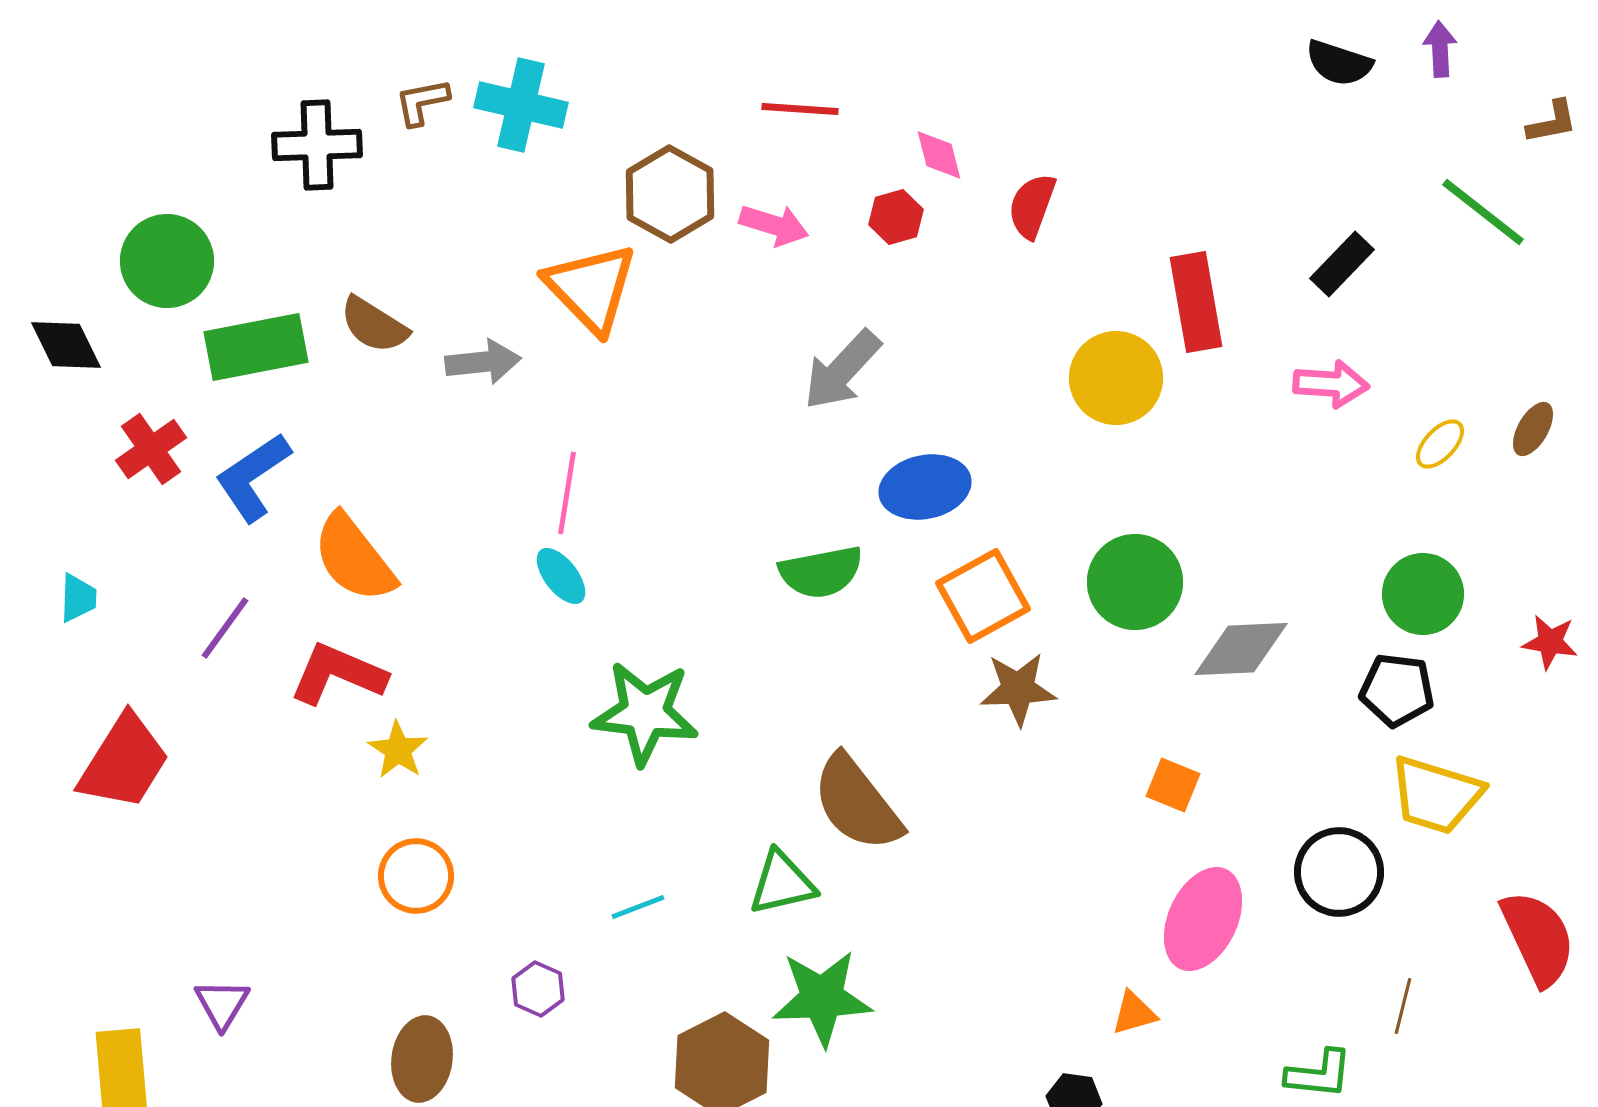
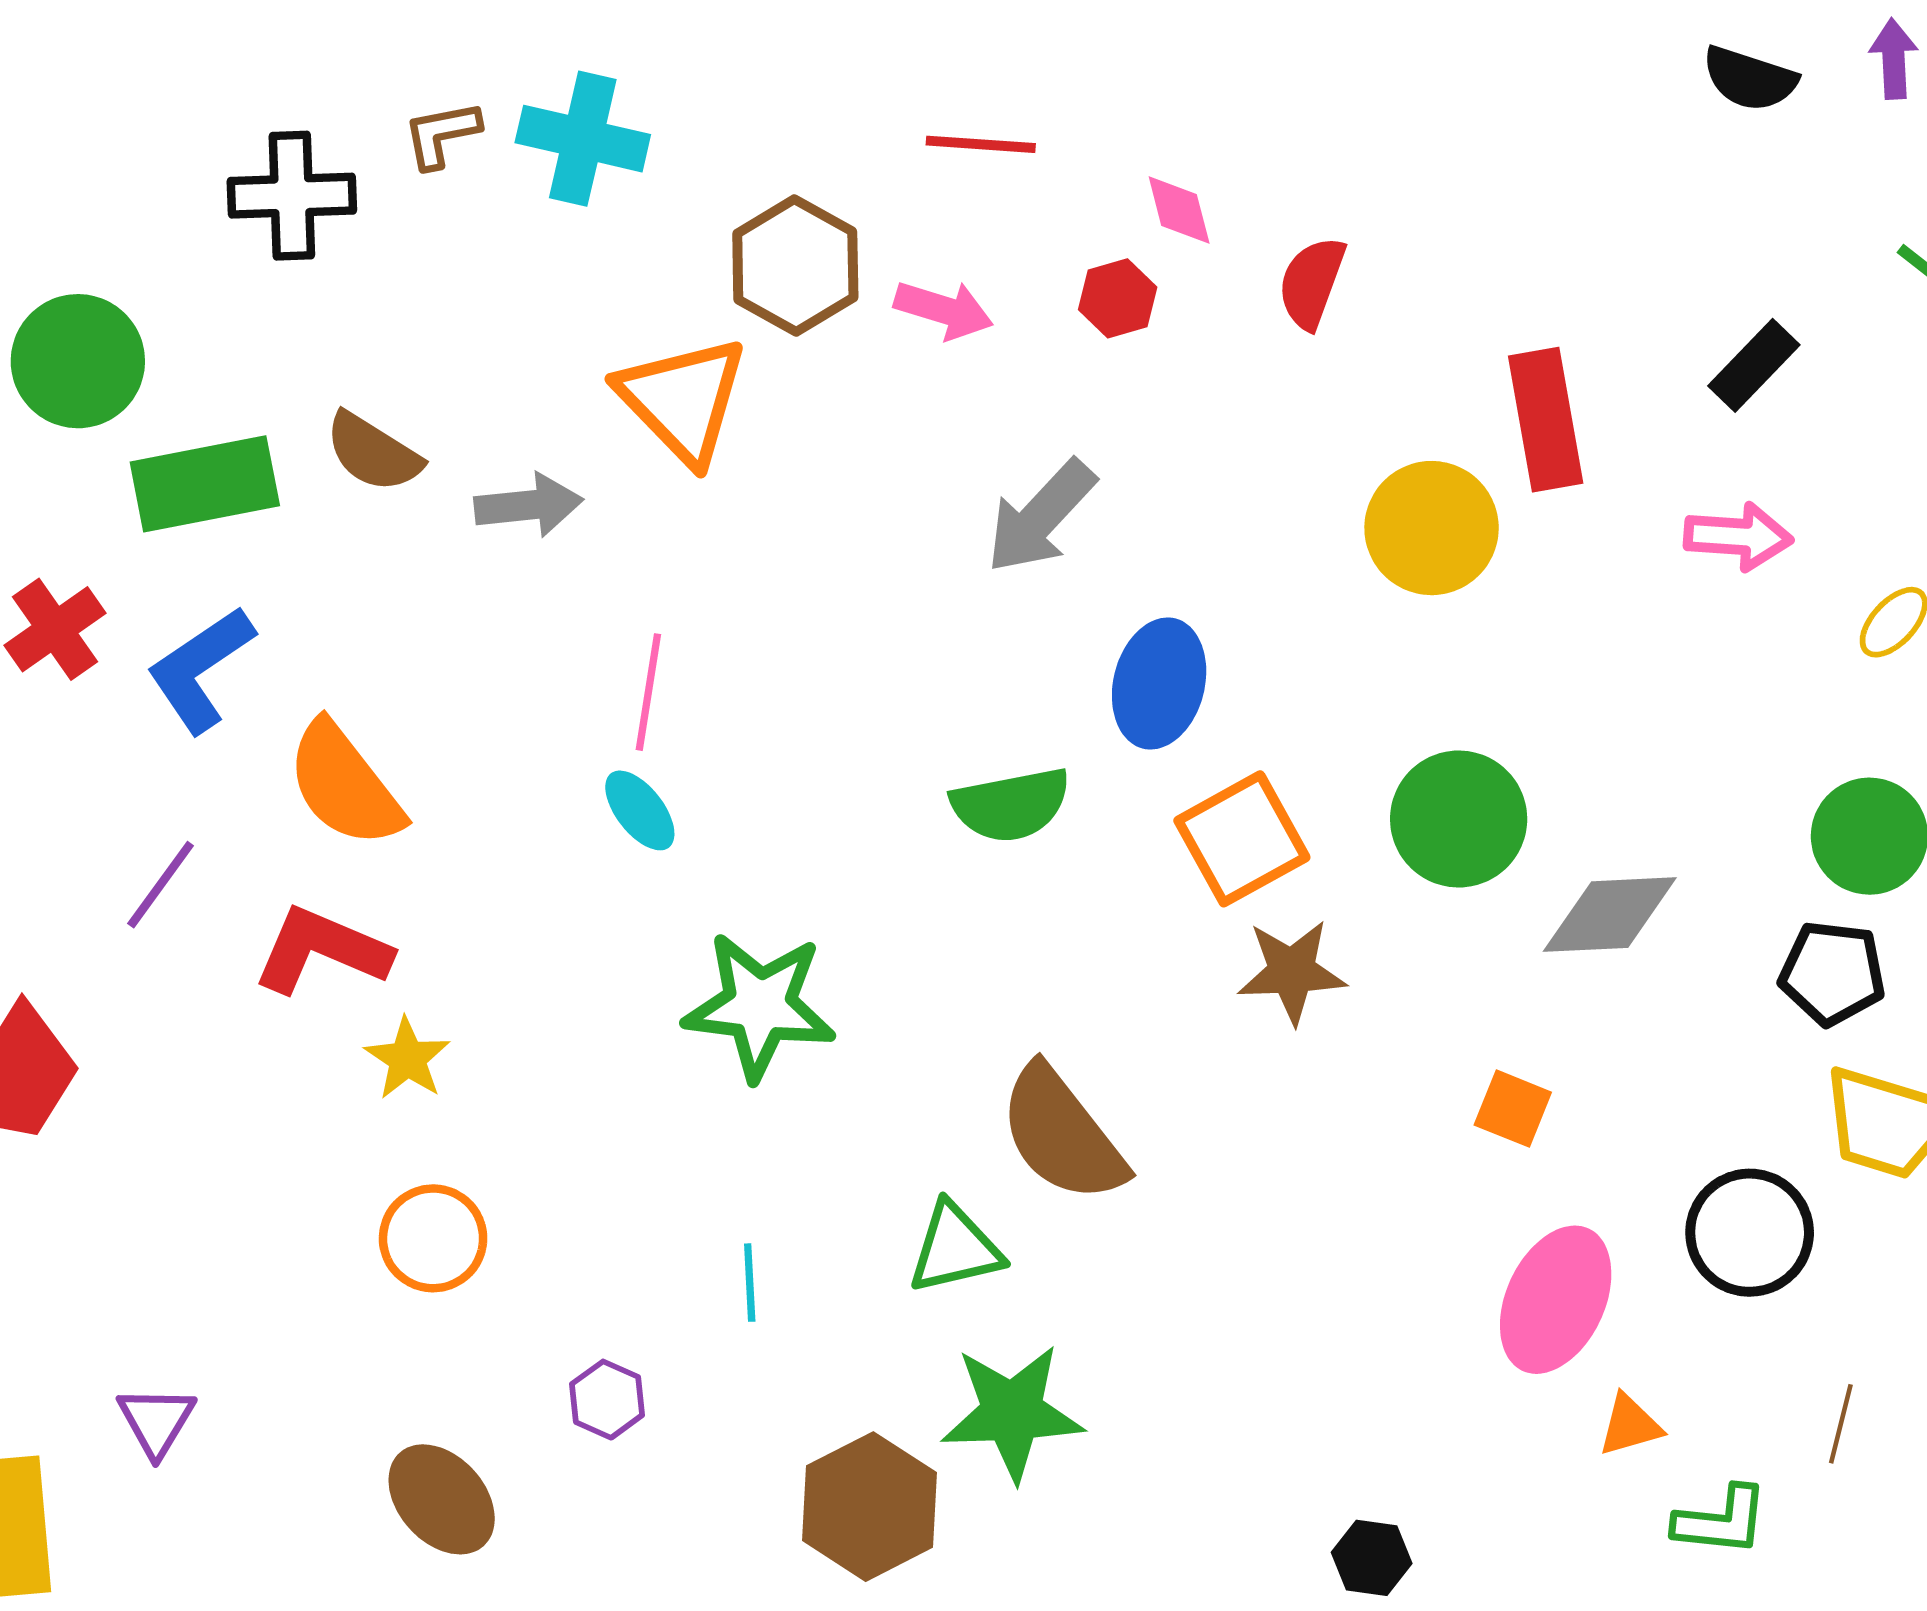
blue ellipse: (925, 487) -> (1159, 684), turned -64
cyan line: (638, 907) -> (750, 1283), turned -72
orange triangle: (1134, 1013) -> (1630, 1425), moved
brown ellipse: (422, 1059) -> (442, 1499), turned -50

